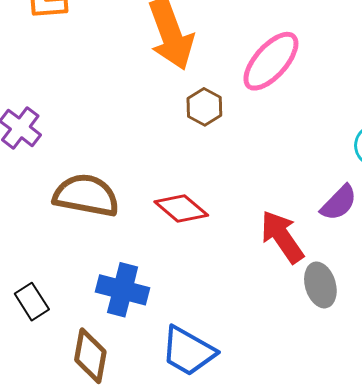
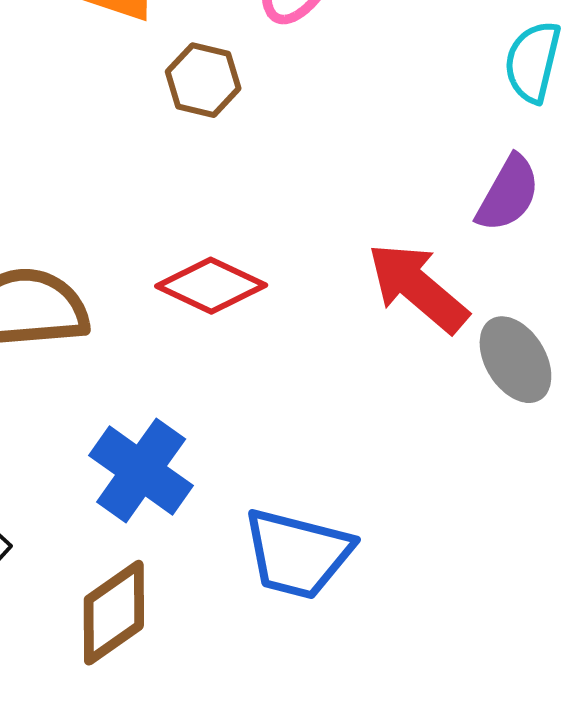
blue cross: (123, 290) -> (141, 470), turned 36
brown diamond: (90, 356) -> (114, 613), turned 60

